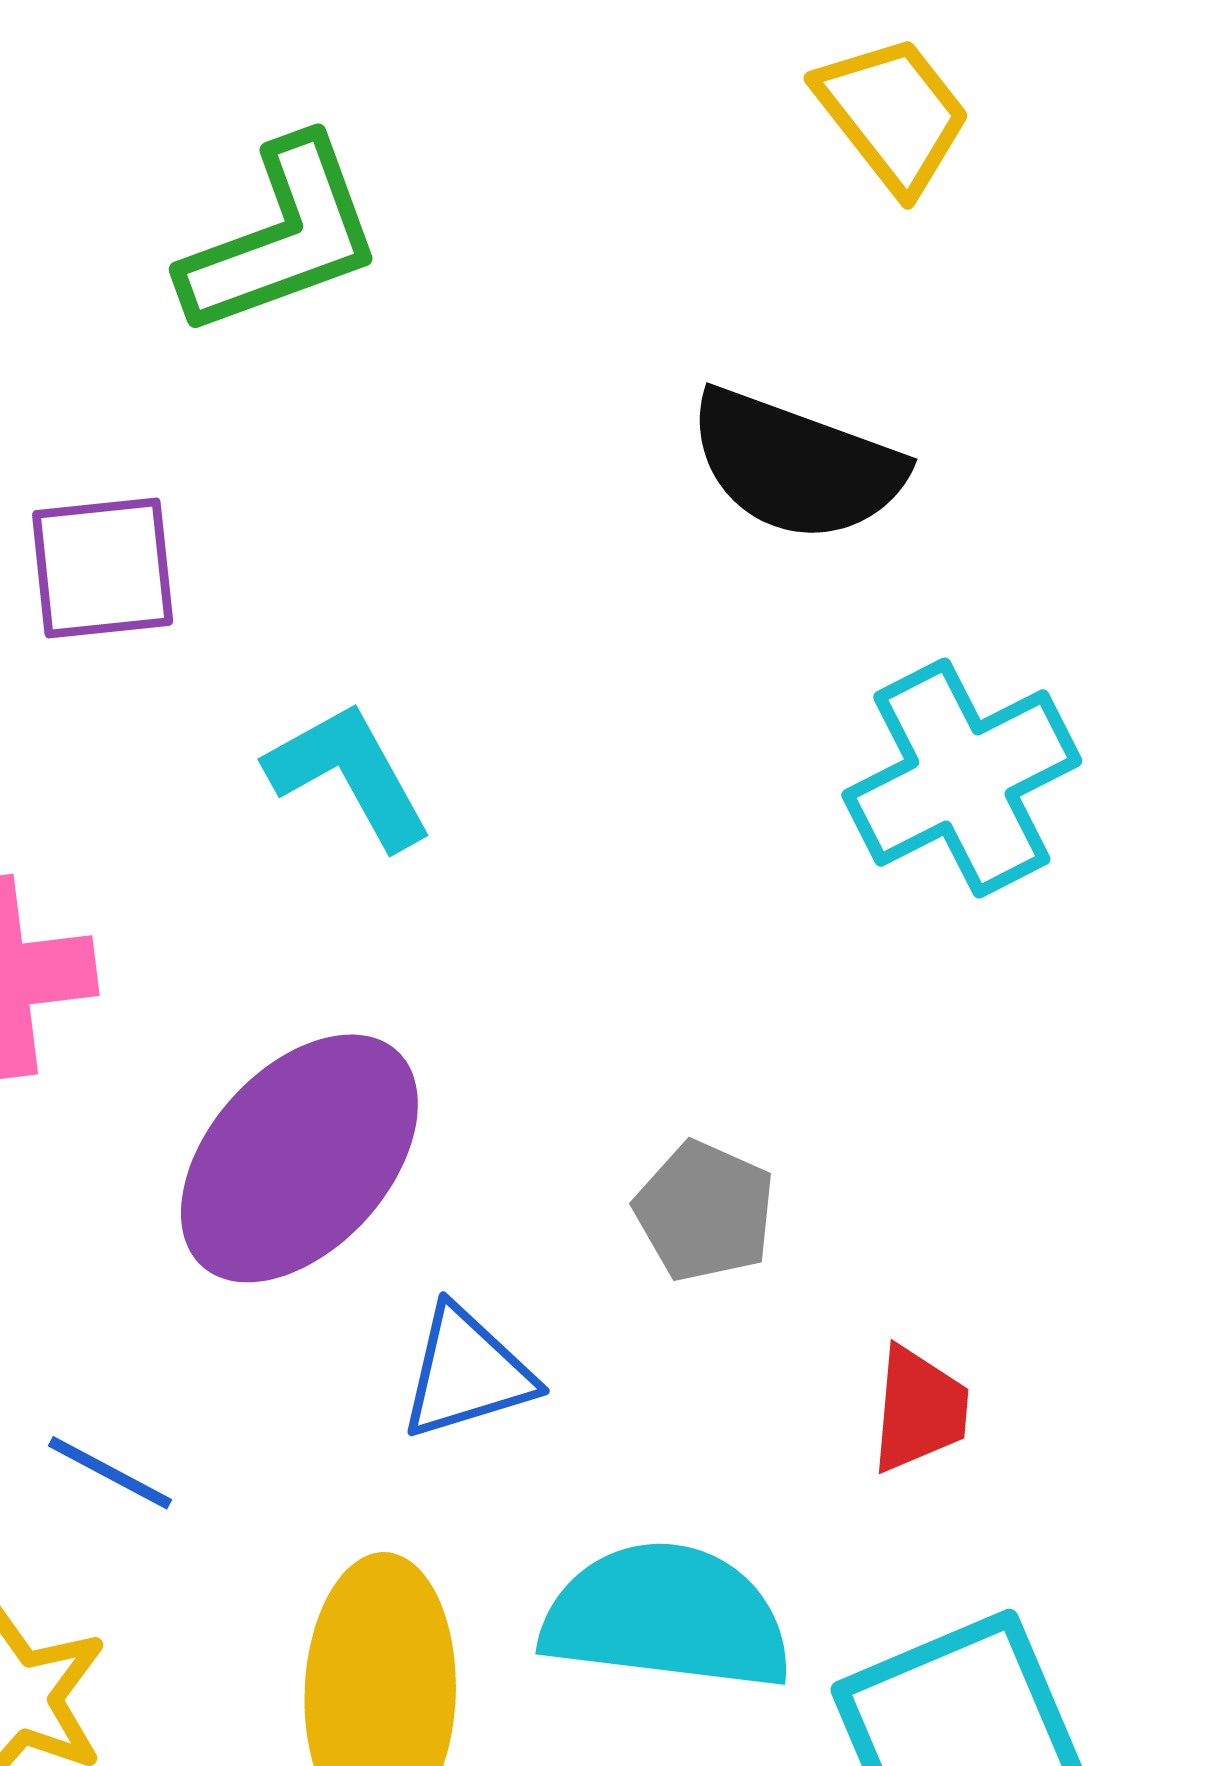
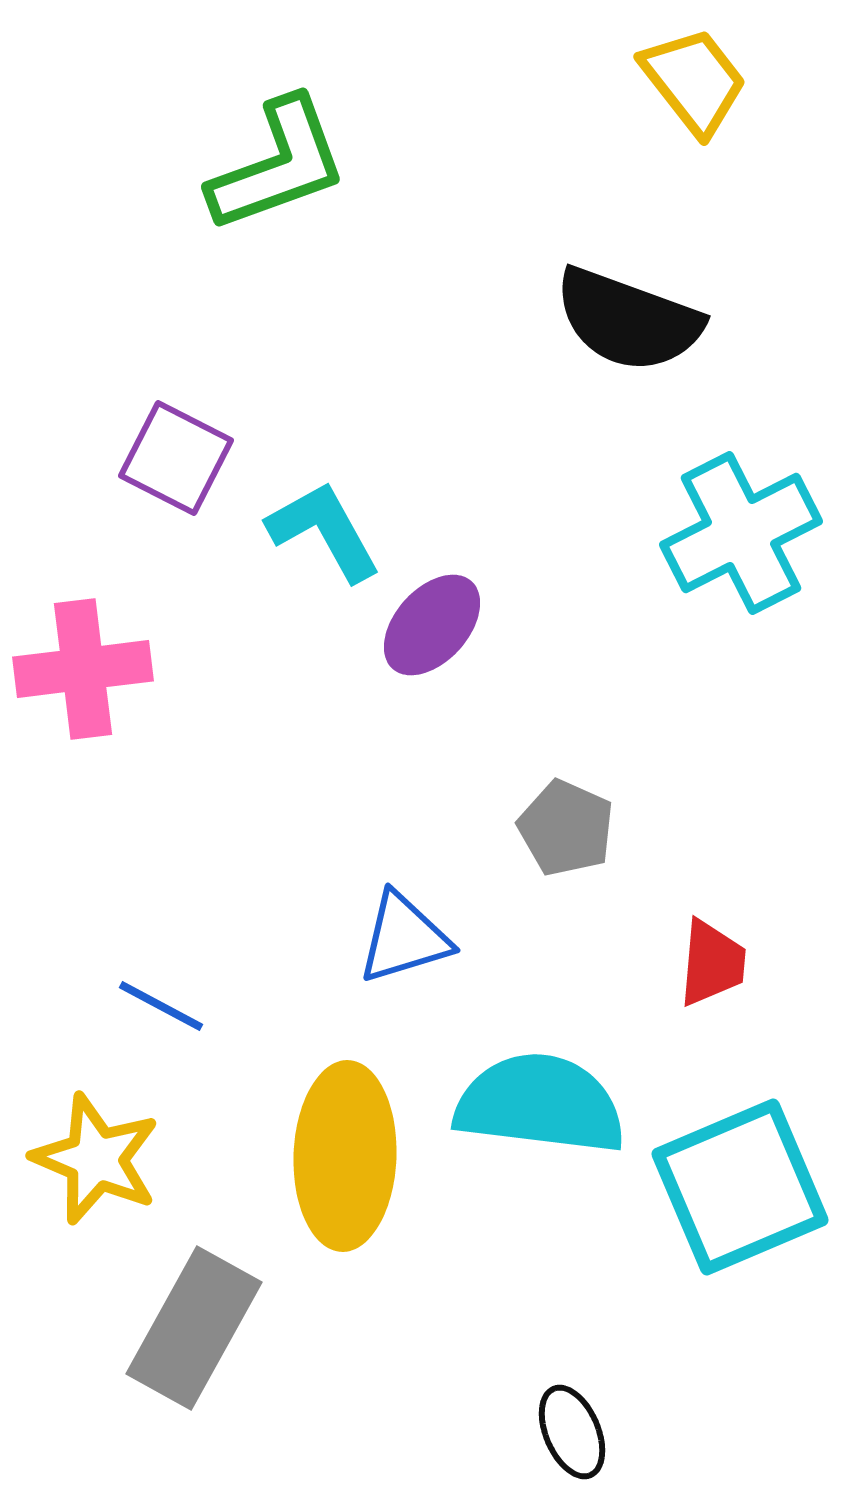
purple square: (103, 568) -> (176, 458), moved, turned 33
purple ellipse: (299, 1158) -> (432, 625), moved, size x0.6

